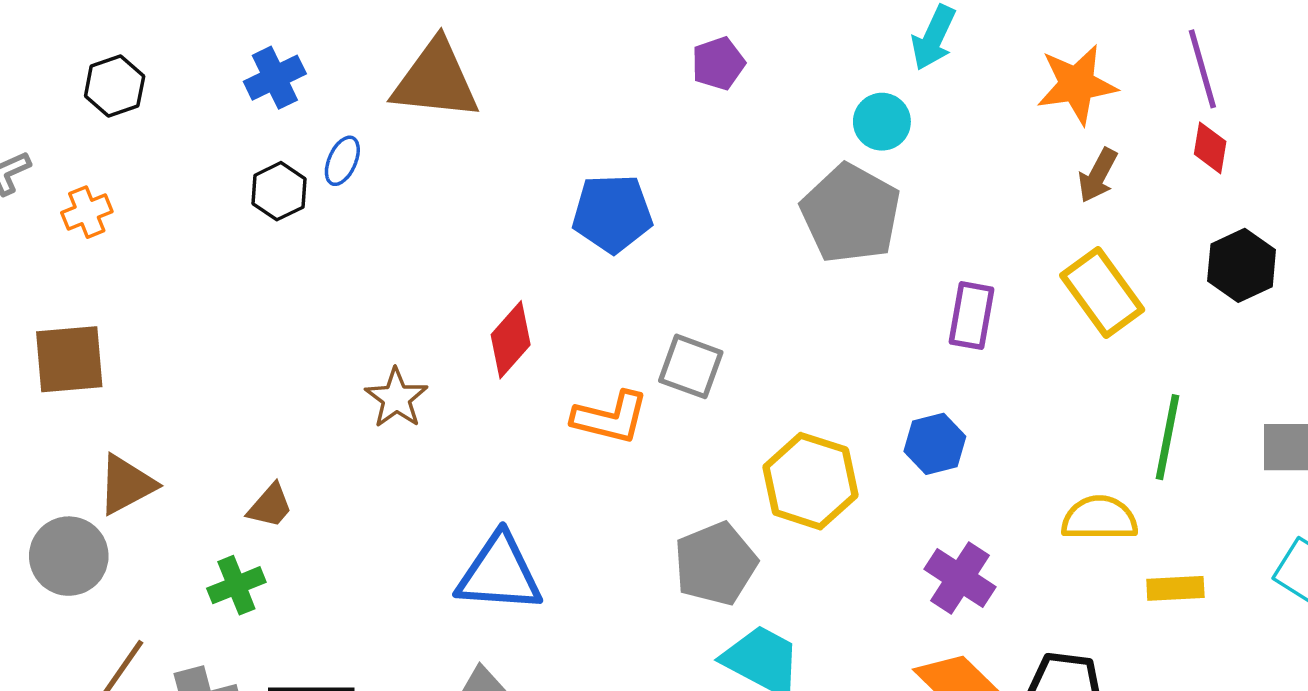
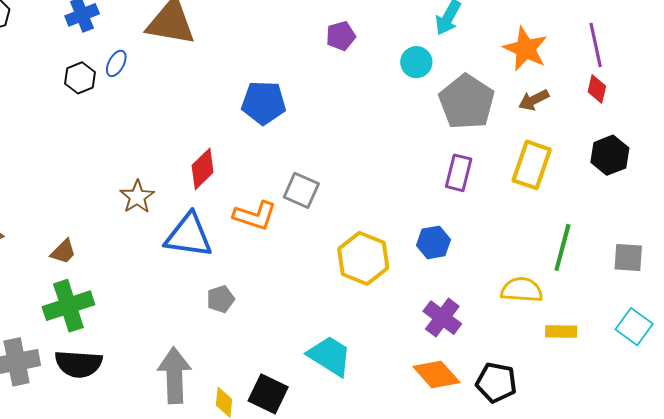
purple pentagon: (718, 63) -> (341, 36), moved
orange star: (1077, 84) -> (526, 49), turned 30
brown arrow: (1098, 175) -> (534, 100), turned 32
gray pentagon: (851, 214) -> (467, 102), moved
yellow rectangle: (1102, 292) -> (532, 165), turned 51
gray pentagon: (716, 564) -> (221, 299), moved, size x0.6
blue triangle: (499, 573) -> (189, 236), moved
green cross: (236, 585) -> (68, 306), moved, size x1.6

